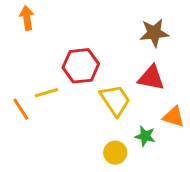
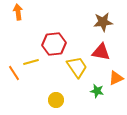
orange triangle: (174, 117) -> (116, 78), turned -42
yellow circle: (115, 153) -> (56, 100), moved

